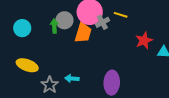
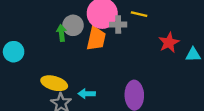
gray cross: (102, 22) -> (118, 25), turned 32
cyan circle: (22, 28) -> (14, 52), moved
yellow ellipse: (27, 65) -> (54, 83), moved

